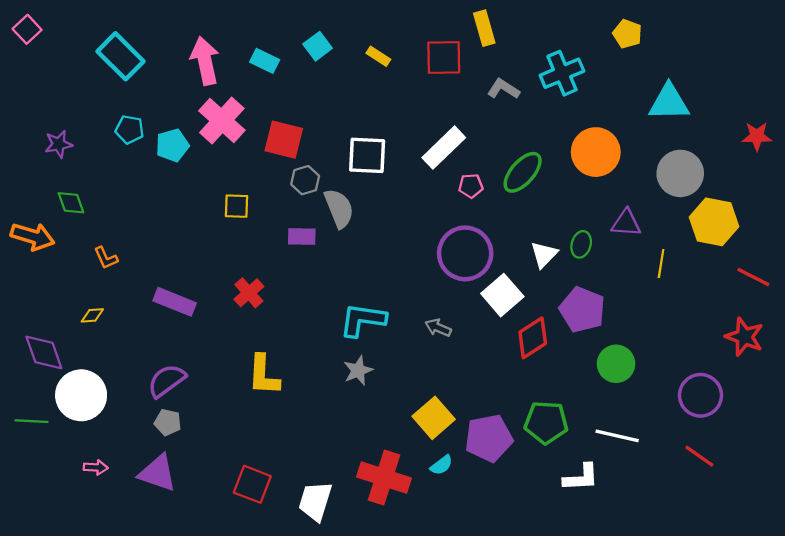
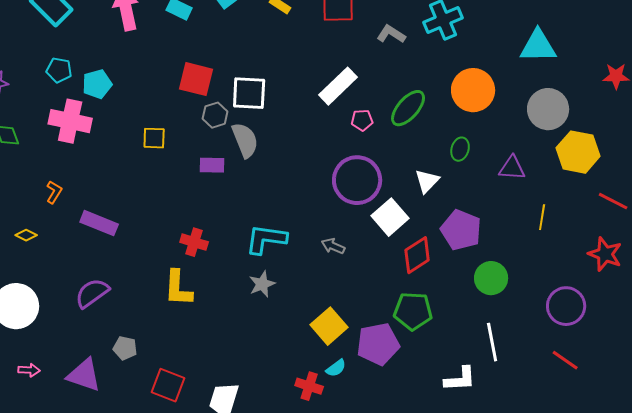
pink cross: (222, 121) -> (70, 121), moved, turned -30
white square: (367, 155) -> (249, 93), moved
purple triangle: (626, 223) -> (512, 168), moved
green ellipse: (581, 244) -> (460, 149), moved
orange L-shape: (106, 258) -> (54, 192), moved, turned -125
yellow line: (661, 264) -> (542, 217), moved
red cross: (249, 293) -> (194, 242), moved, turned -32
yellow diamond: (92, 315) -> (26, 235), turned 30
gray pentagon: (168, 422) -> (125, 348), moved
green pentagon: (546, 422) -> (413, 311), moved
white line: (617, 436) -> (492, 342), turned 66
red cross: (384, 478) -> (309, 386), moved, size x0.6

